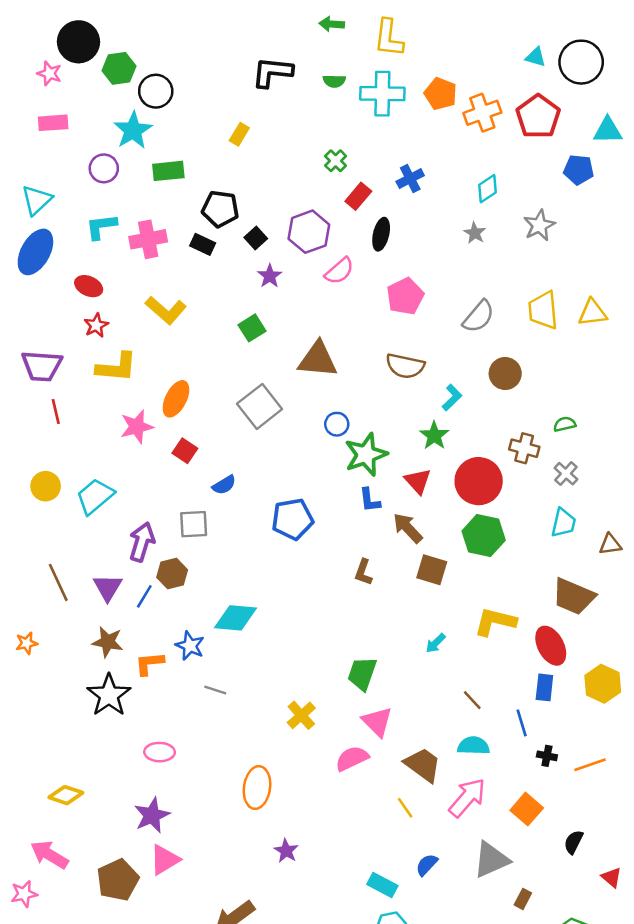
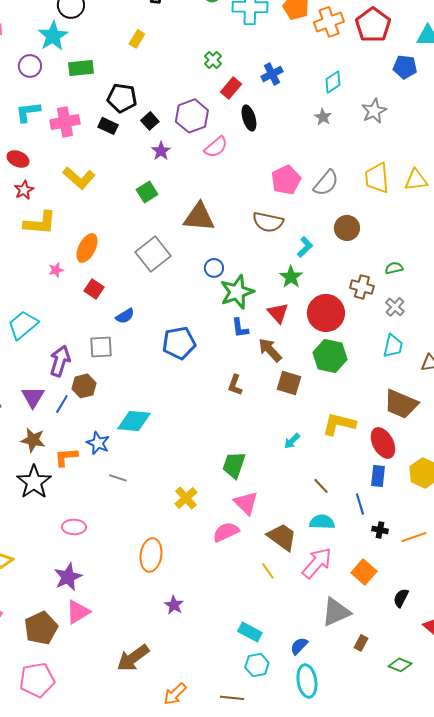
black ellipse: (381, 234) -> (249, 118), turned -30
pink pentagon: (405, 296) -> (286, 180), moved
pink star: (137, 427) -> (56, 270), size x0.6
blue semicircle: (427, 865) -> (299, 646), moved

